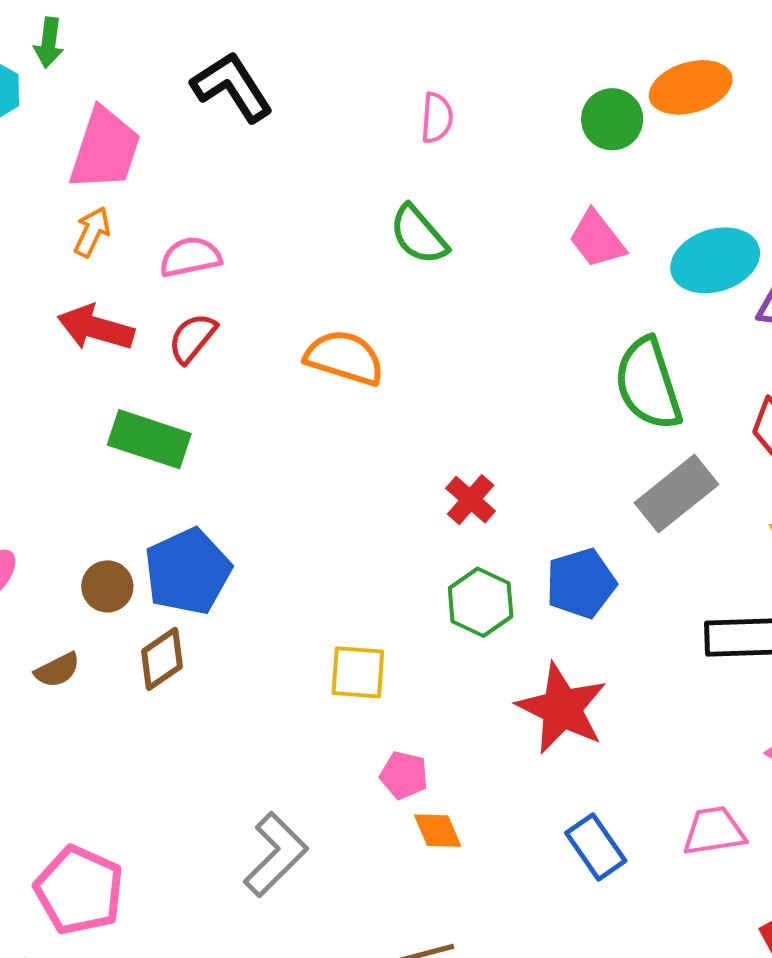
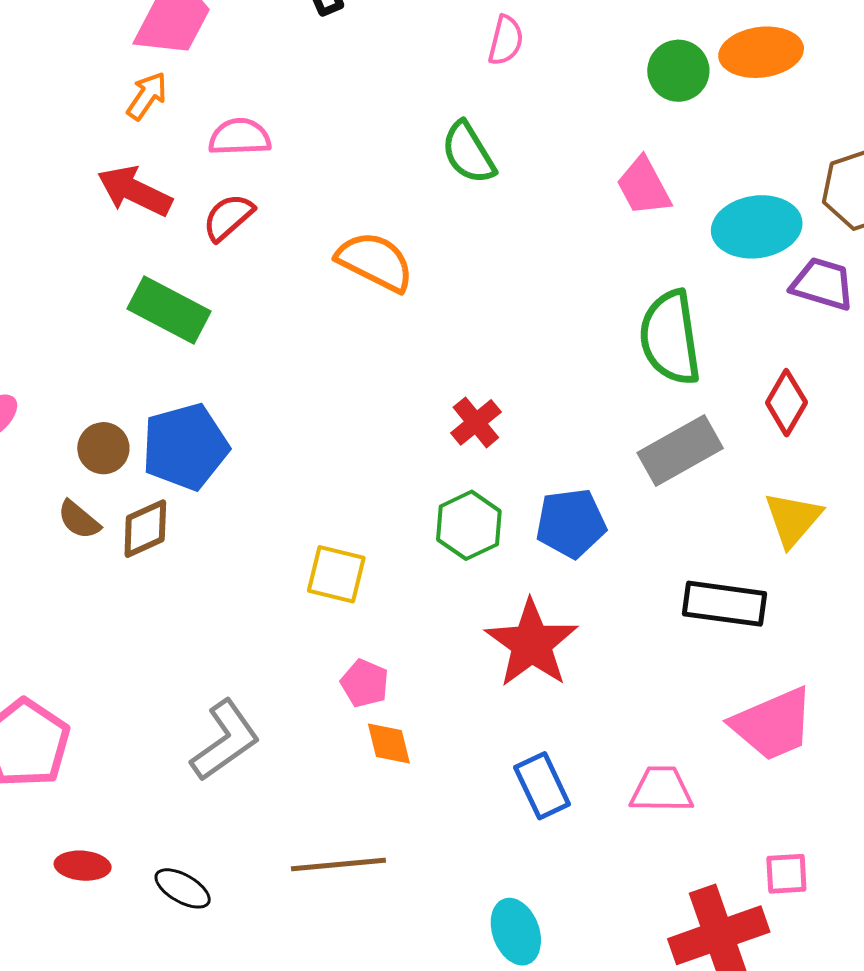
brown semicircle: (57, 670) -> (79, 520), moved, turned 57

